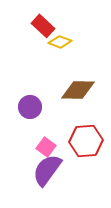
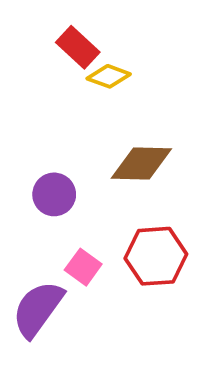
purple semicircle: (47, 170) -> (38, 309), moved

